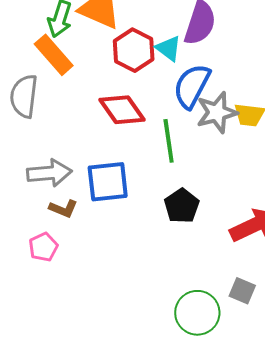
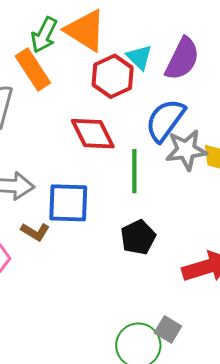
cyan triangle: (169, 48) -> (139, 57), moved
brown L-shape: (63, 209) -> (35, 232), moved
gray square: (242, 291) -> (168, 329), moved

